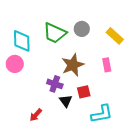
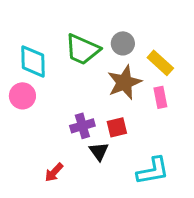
yellow rectangle: (115, 36) -> (160, 63), moved
brown star: (73, 65) -> (124, 82), moved
purple cross: (55, 84) -> (82, 126), turned -35
red square: (84, 92) -> (117, 127), moved

